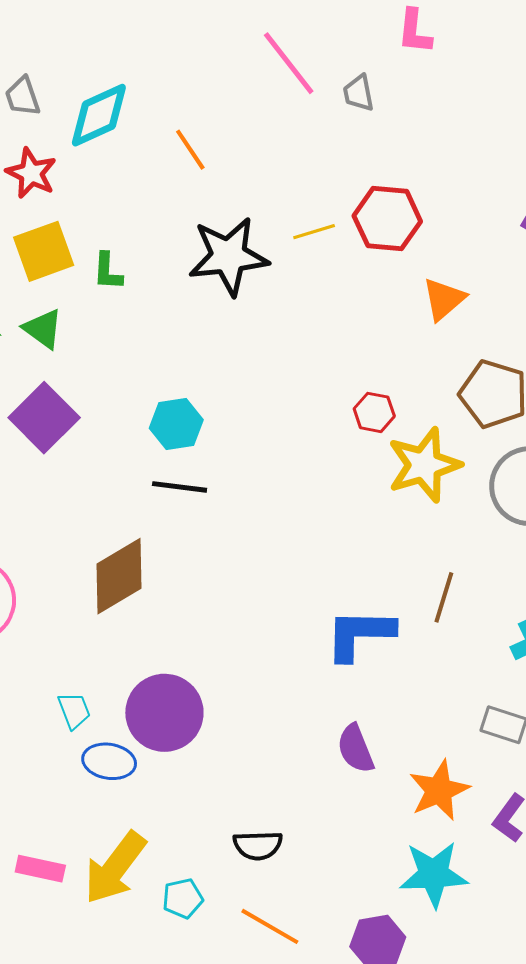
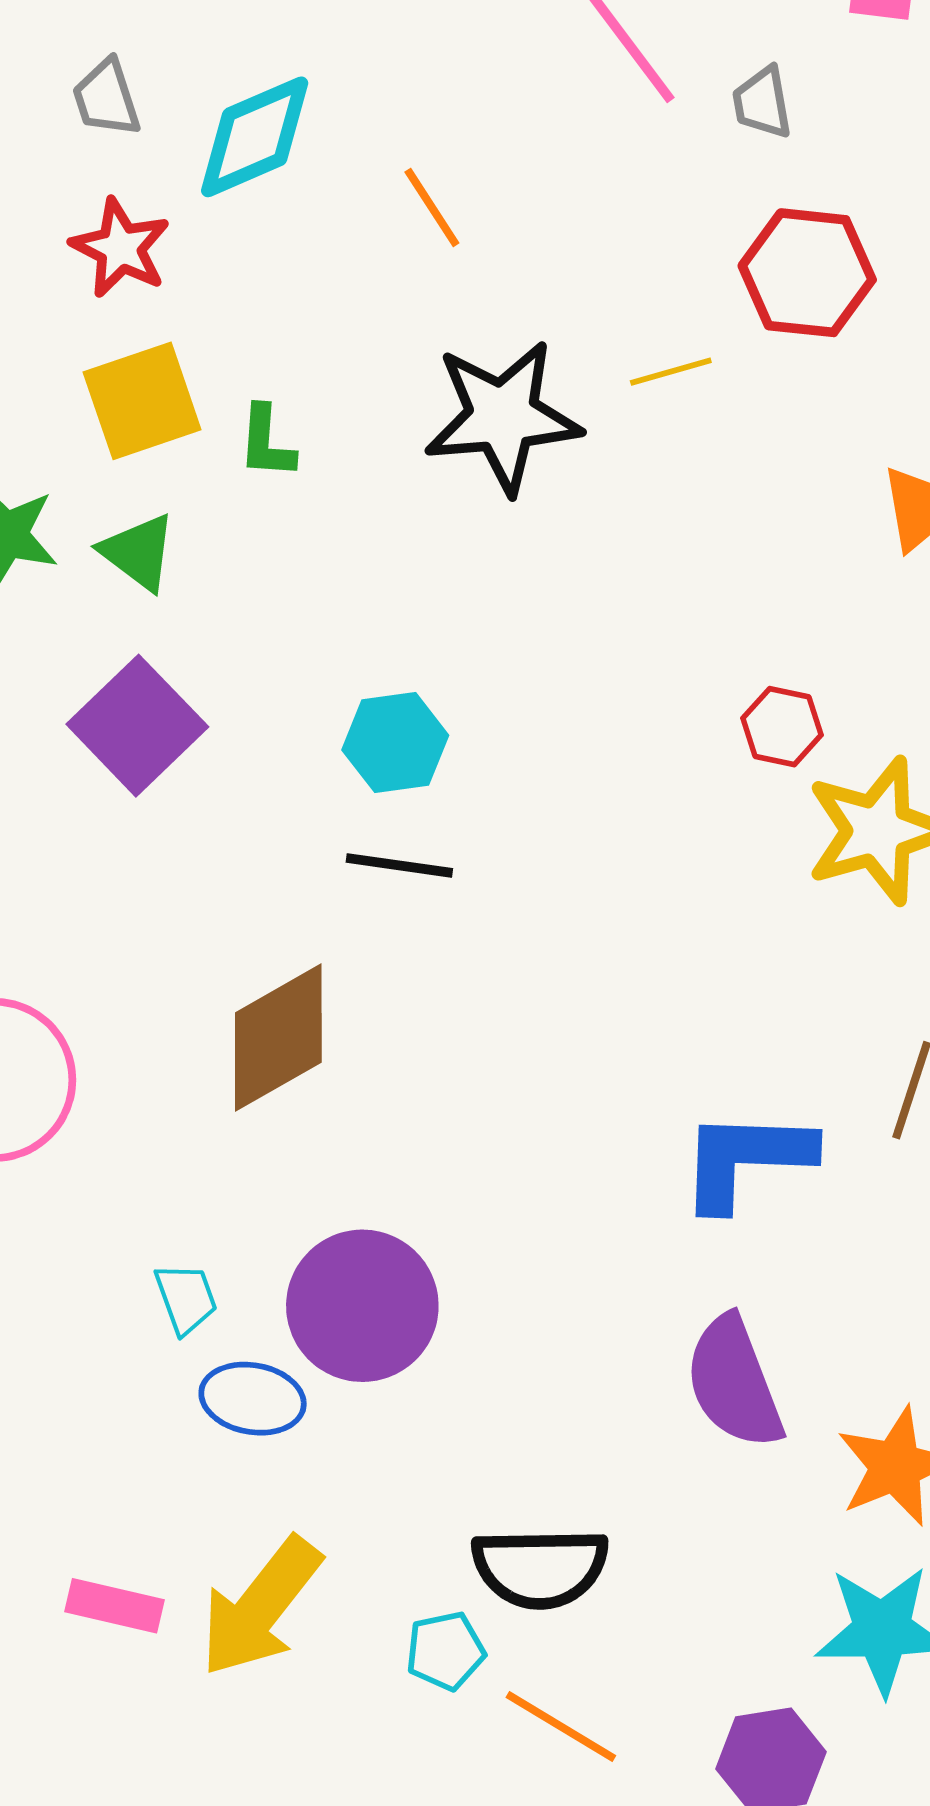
red hexagon: (387, 219) -> (807, 273), moved
purple semicircle: (356, 749) -> (734, 1382), size x1.4
black semicircle: (258, 845) -> (540, 1568), size x1.4
cyan pentagon: (183, 898) -> (445, 1651), moved

